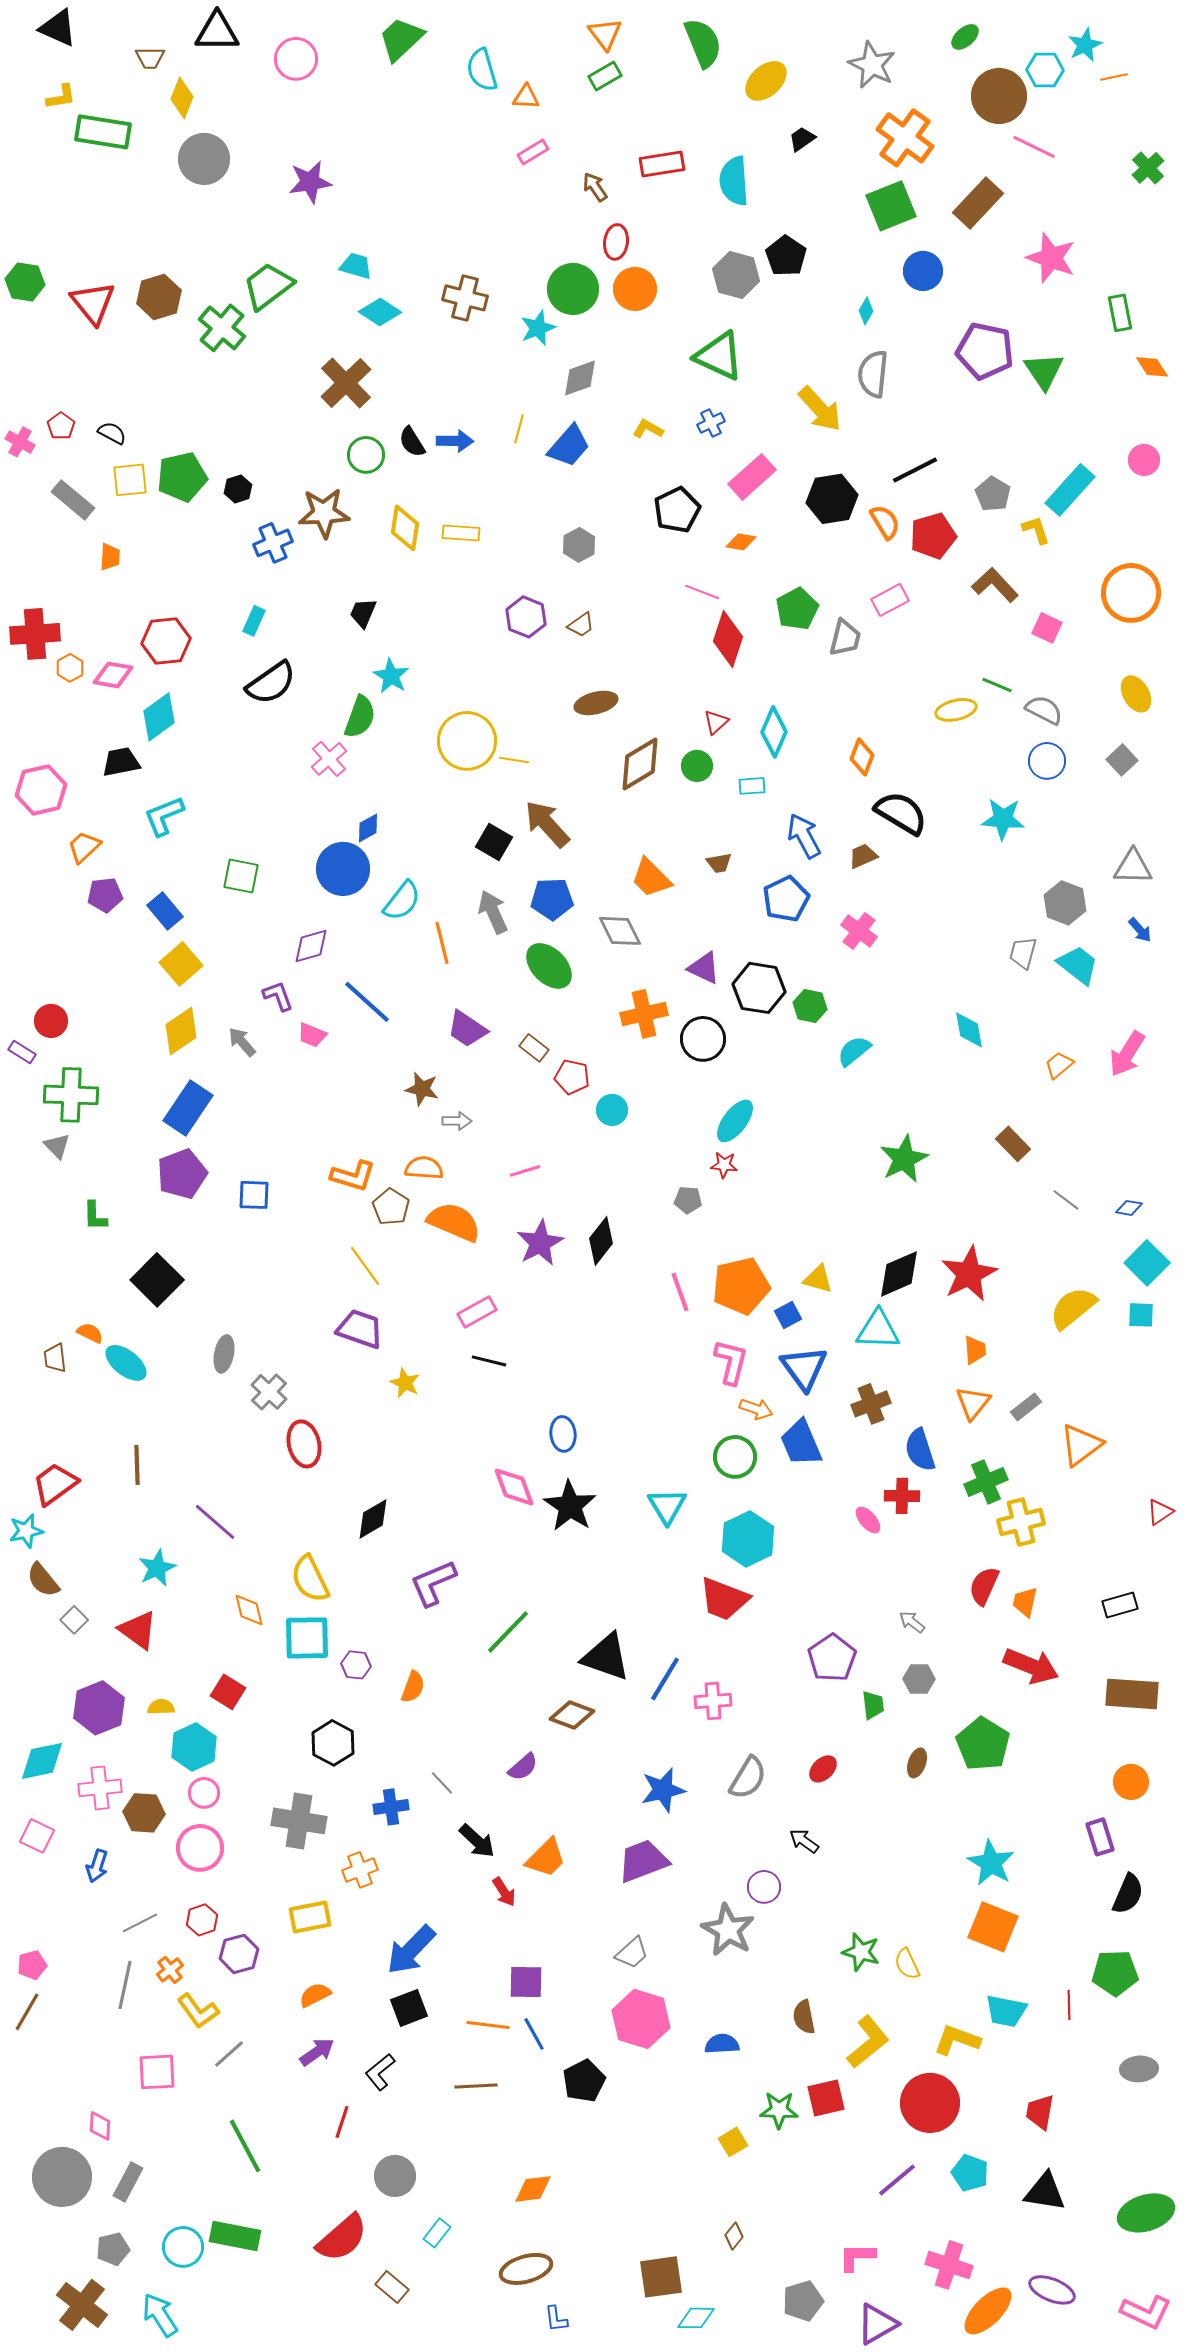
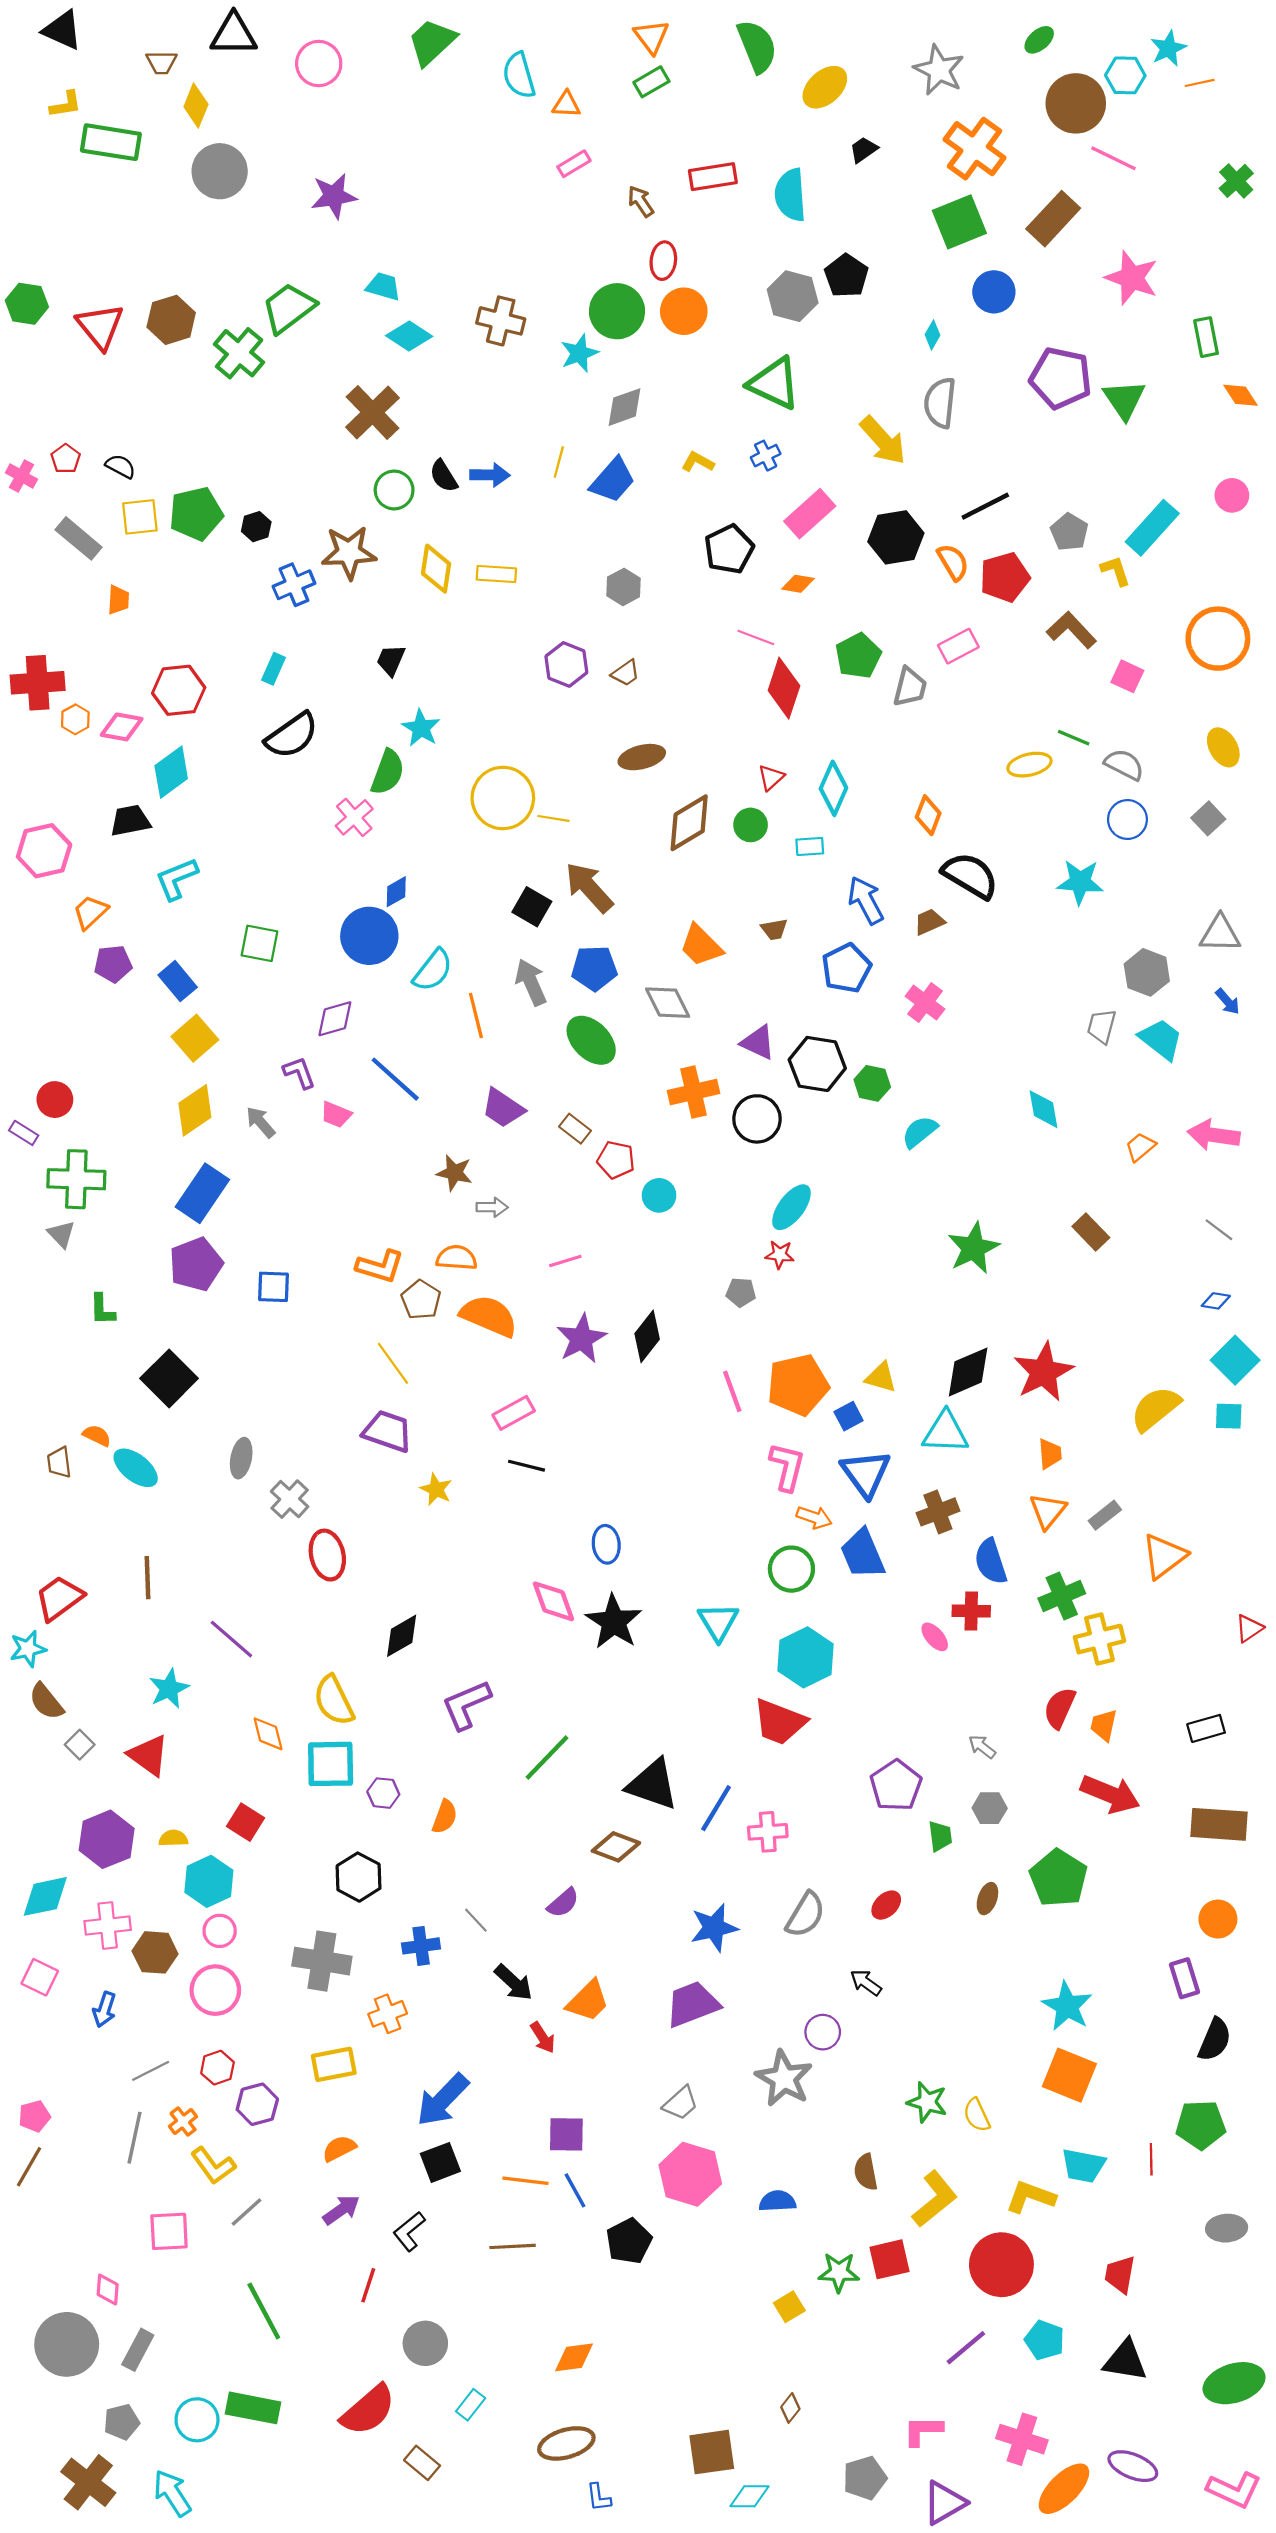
pink arrow: (1127, 1054) -> (1214, 1135), turned 66
gray line: (1066, 1200) -> (1219, 1230), moved

